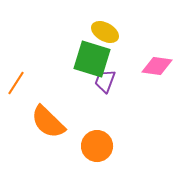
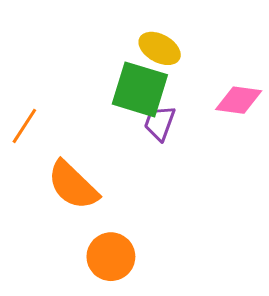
orange circle: (97, 146) -> (111, 257), moved

